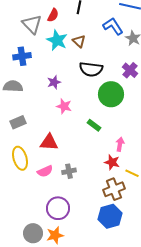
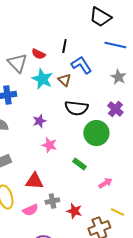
red semicircle: (53, 15) -> (38, 54), turned 88
blue L-shape: (113, 26) -> (81, 65), moved
pink arrow: (120, 144) -> (105, 183), turned 48
red star: (112, 162) -> (74, 211), moved
gray cross: (69, 171) -> (52, 201), moved

